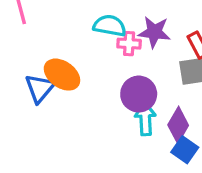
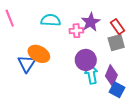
cyan semicircle: (110, 26) -> (51, 20), moved
purple star: (154, 32) -> (91, 22), turned -30

